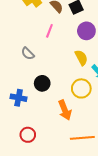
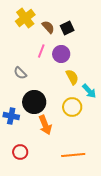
purple circle: (86, 31) -> (61, 54), moved
black circle: (42, 83) -> (34, 102), size x1.5
orange arrow: (65, 110) -> (45, 125), moved

